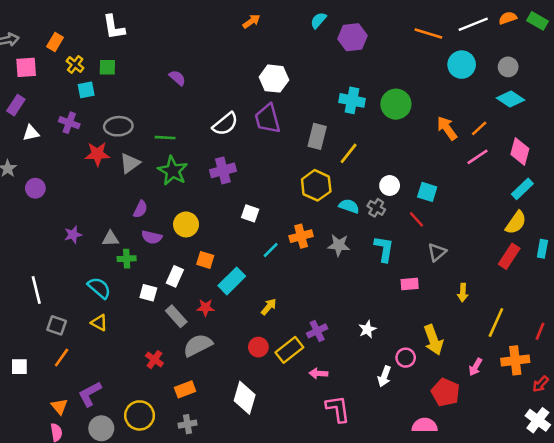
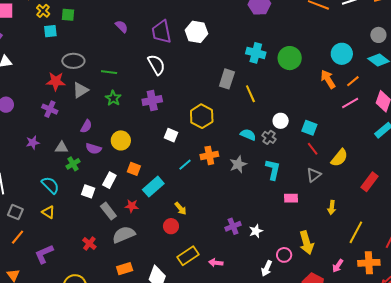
cyan circle: (462, 65) -> (342, 54), moved
purple trapezoid: (268, 119) -> (161, 32), moved
purple cross: (69, 123) -> (50, 109), moved
white semicircle: (225, 124) -> (156, 65), turned -85
yellow line: (349, 153) -> (250, 94), turned -66
green star: (173, 171) -> (113, 98), size x0.7
yellow hexagon: (316, 185) -> (202, 116), moved
red line: (417, 219) -> (313, 149), moved
yellow semicircle: (516, 223) -> (339, 158), moved
gray star: (339, 245) -> (238, 164), turned -30
green cross: (127, 259) -> (73, 164), turned -32
yellow arrow: (269, 307) -> (181, 209), turned 96
purple cross: (317, 331) -> (233, 226), moved
red circle: (258, 347) -> (171, 226), moved
yellow rectangle: (289, 350) -> (188, 256), moved
orange rectangle: (185, 389) -> (125, 269), moved
purple L-shape: (90, 394) -> (44, 254), moved

